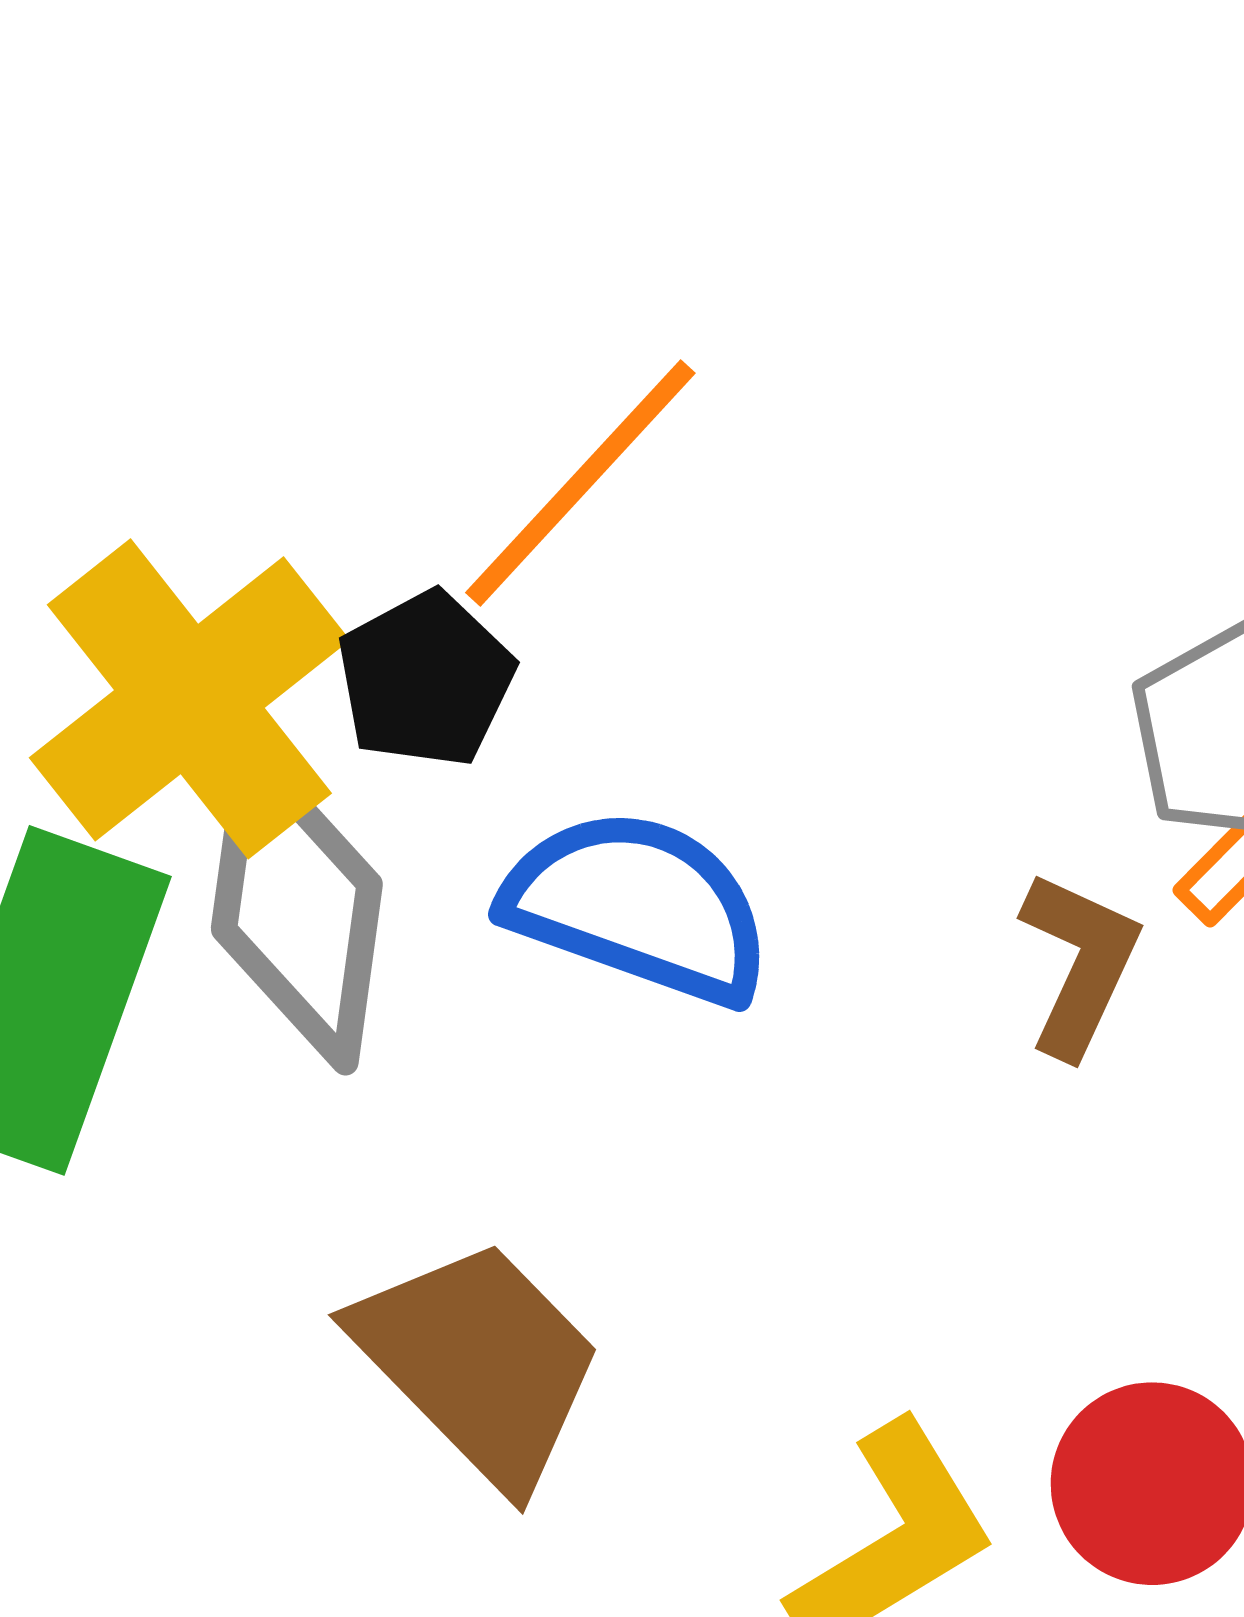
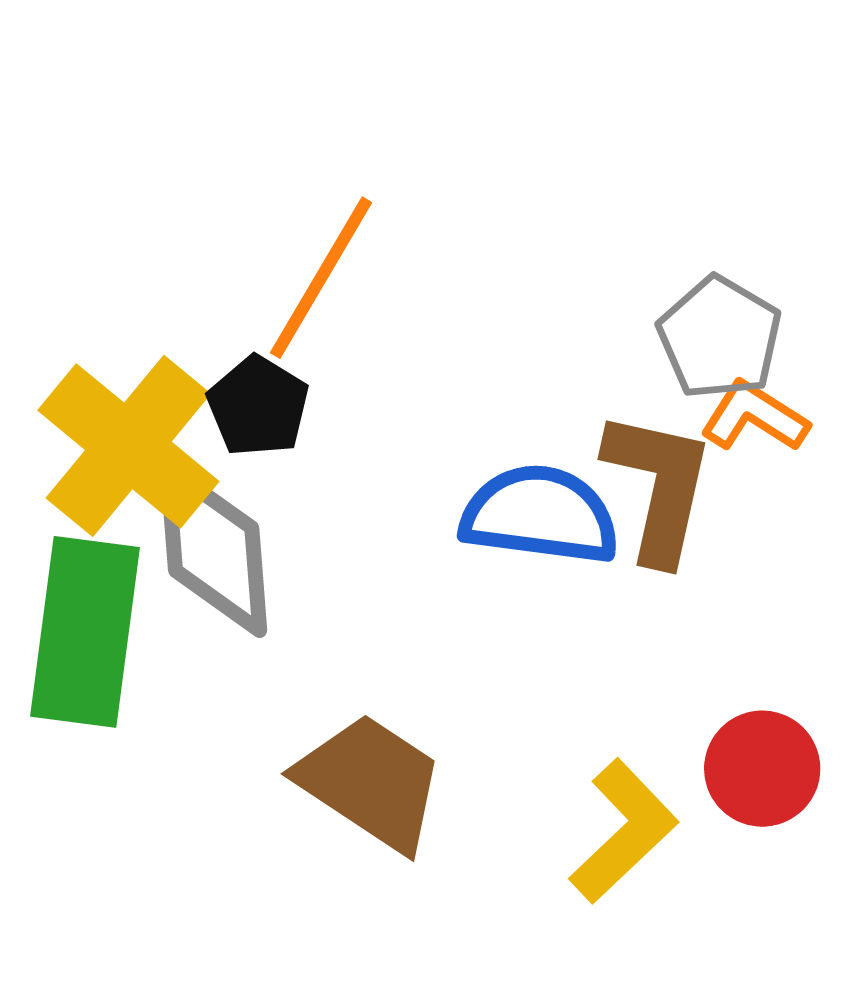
blue semicircle: (638, 906) -> (540, 515), moved
brown L-shape: (1080, 964) -> (659, 486), size x1.5

